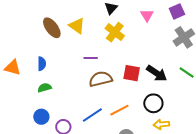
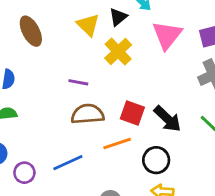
pink triangle: (147, 15) -> (167, 35), size x1.6
yellow triangle: (77, 26) -> (88, 25), moved
orange line: (119, 110) -> (117, 144), moved

